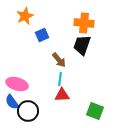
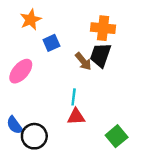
brown arrow: (59, 60) -> (83, 61), moved
pink ellipse: (17, 84) -> (21, 71), moved, turned -65
green square: (95, 111) -> (117, 136), turned 30

